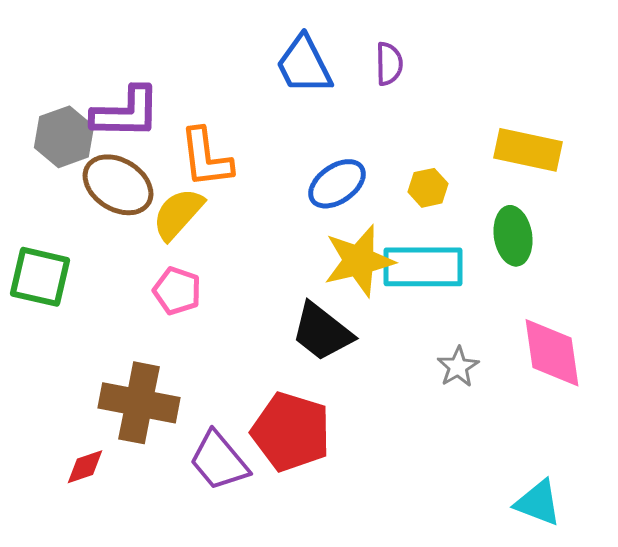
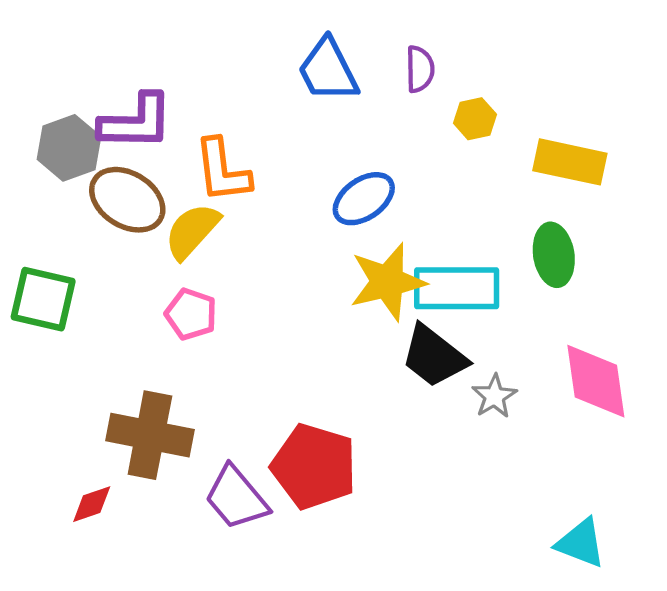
yellow hexagon: (428, 188) -> (475, 119), moved
black trapezoid: (322, 332) -> (434, 356), moved

